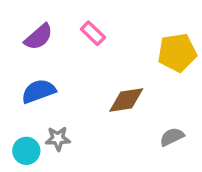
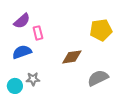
pink rectangle: (93, 33) -> (38, 33), moved, turned 32
gray semicircle: (172, 137) -> (98, 78), size x1.5

